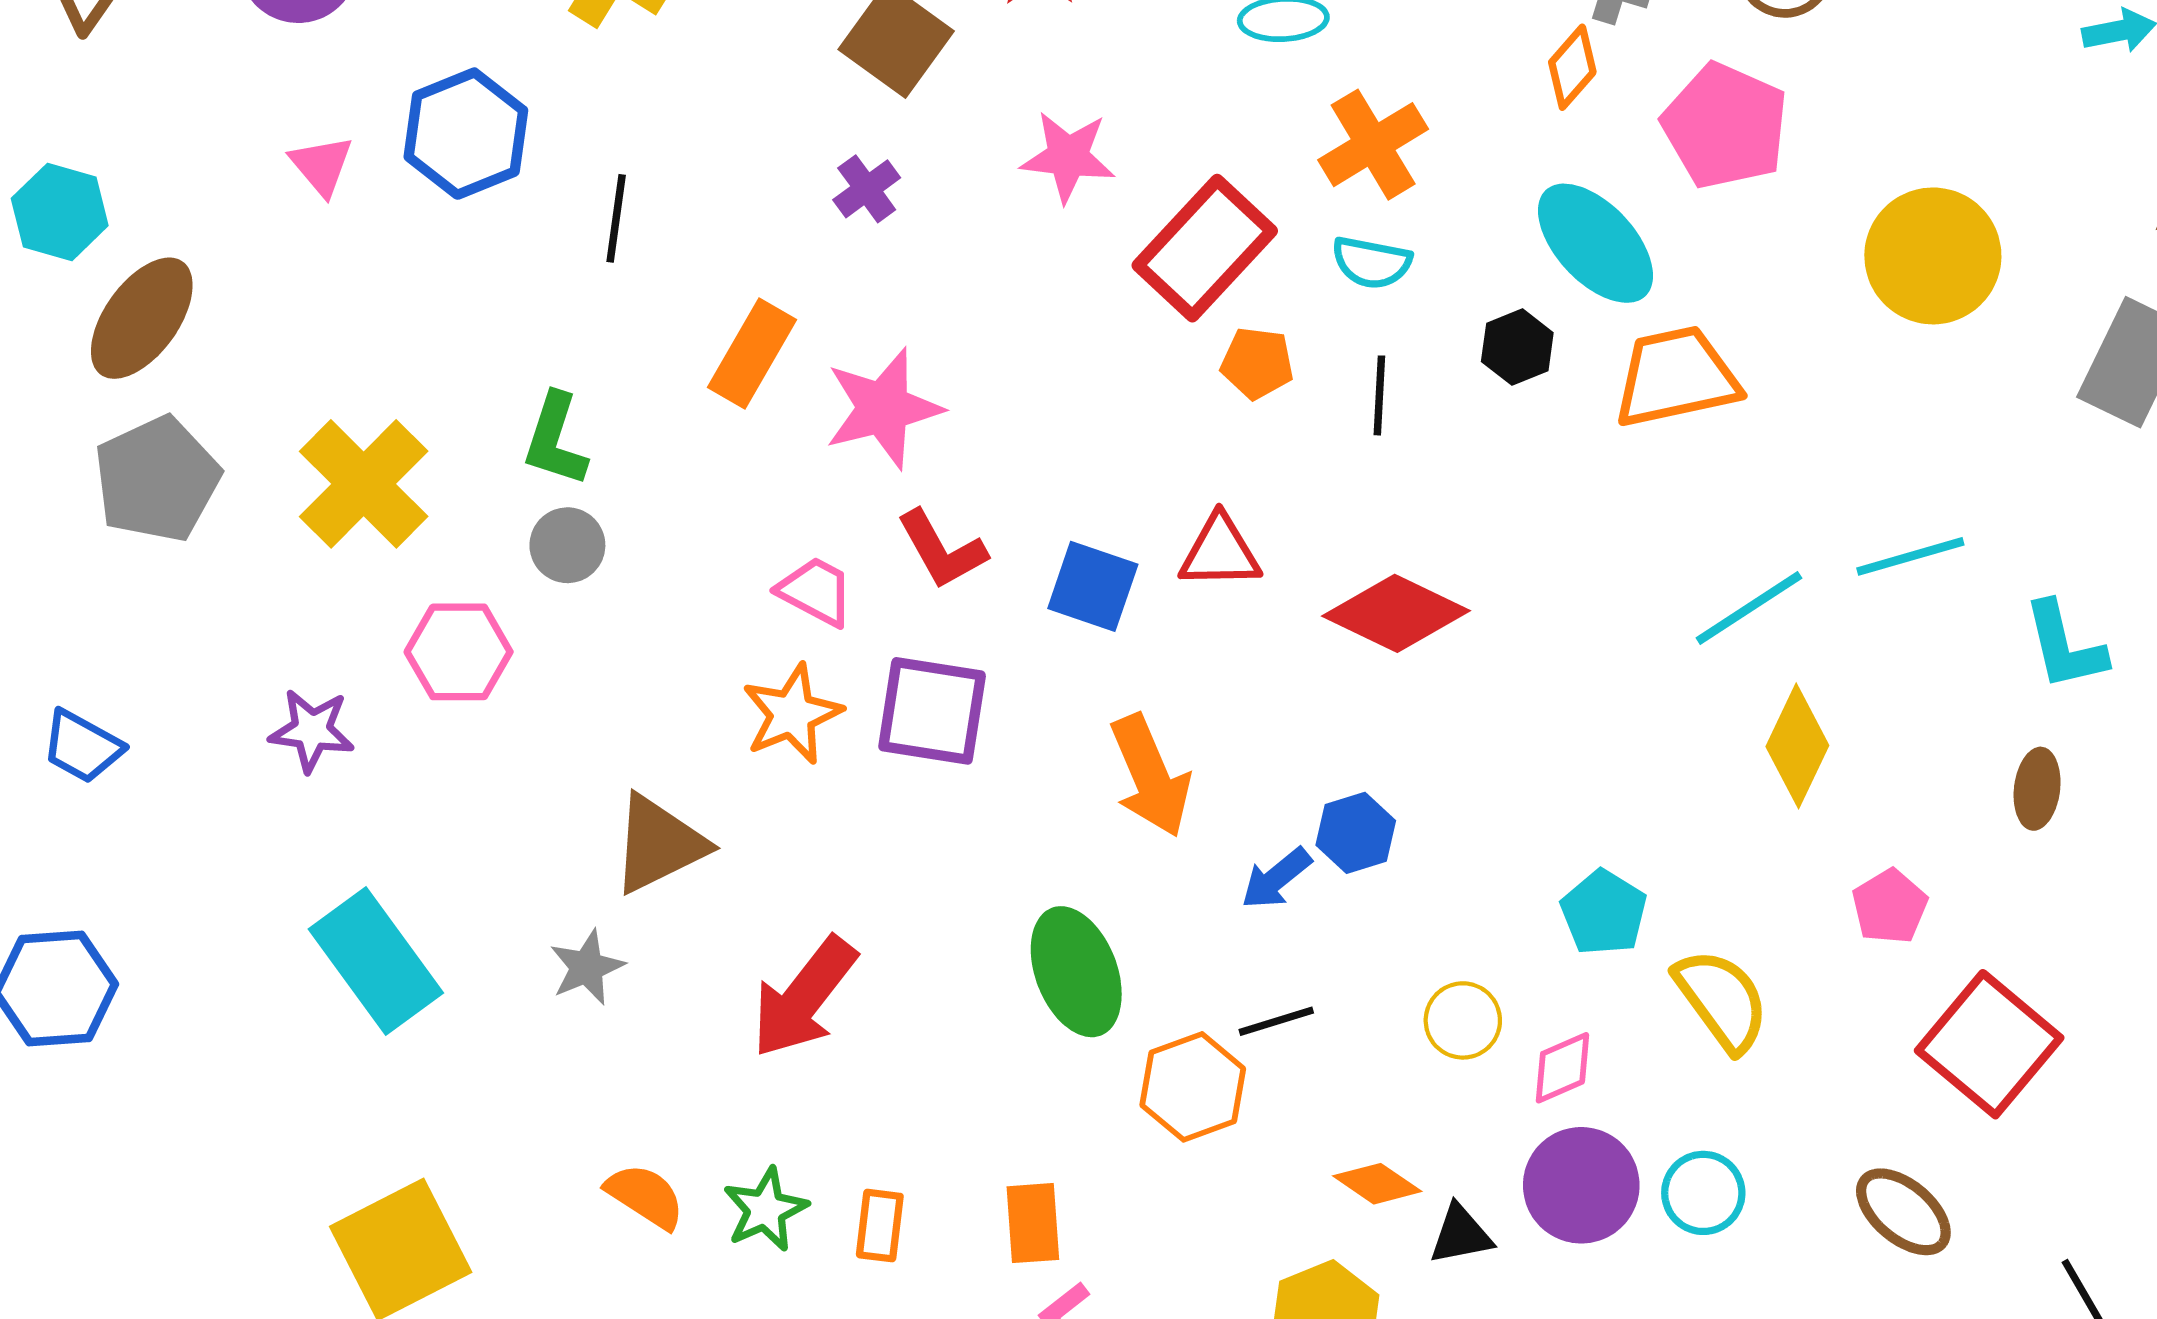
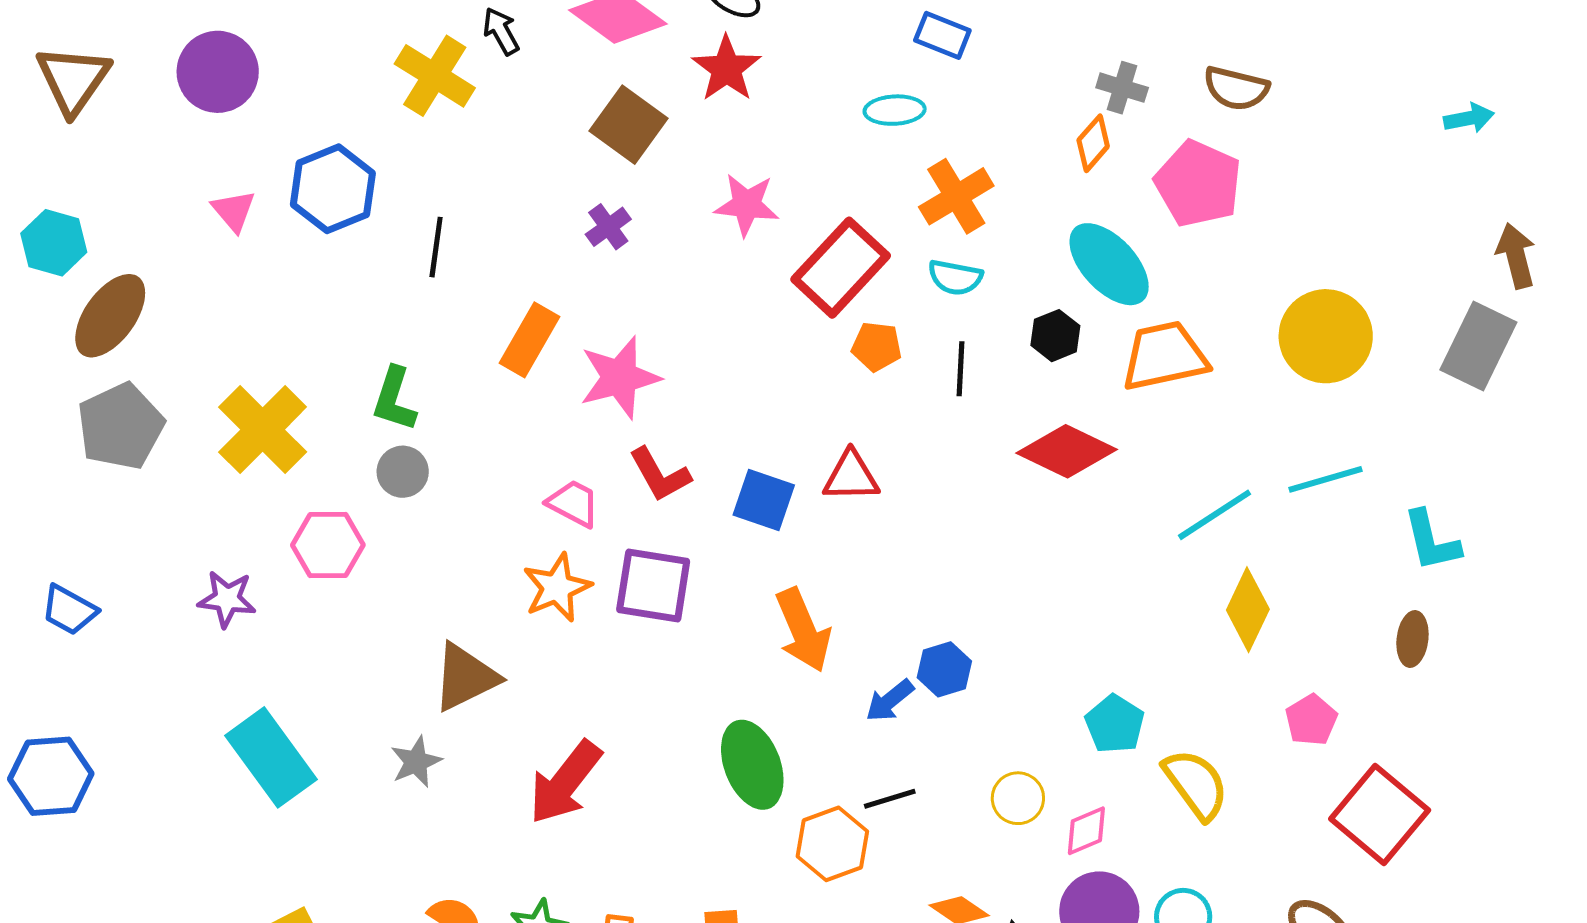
yellow circle: (1933, 256) -> (1326, 336), moved
red diamond: (1396, 613) -> (1067, 451), moved

